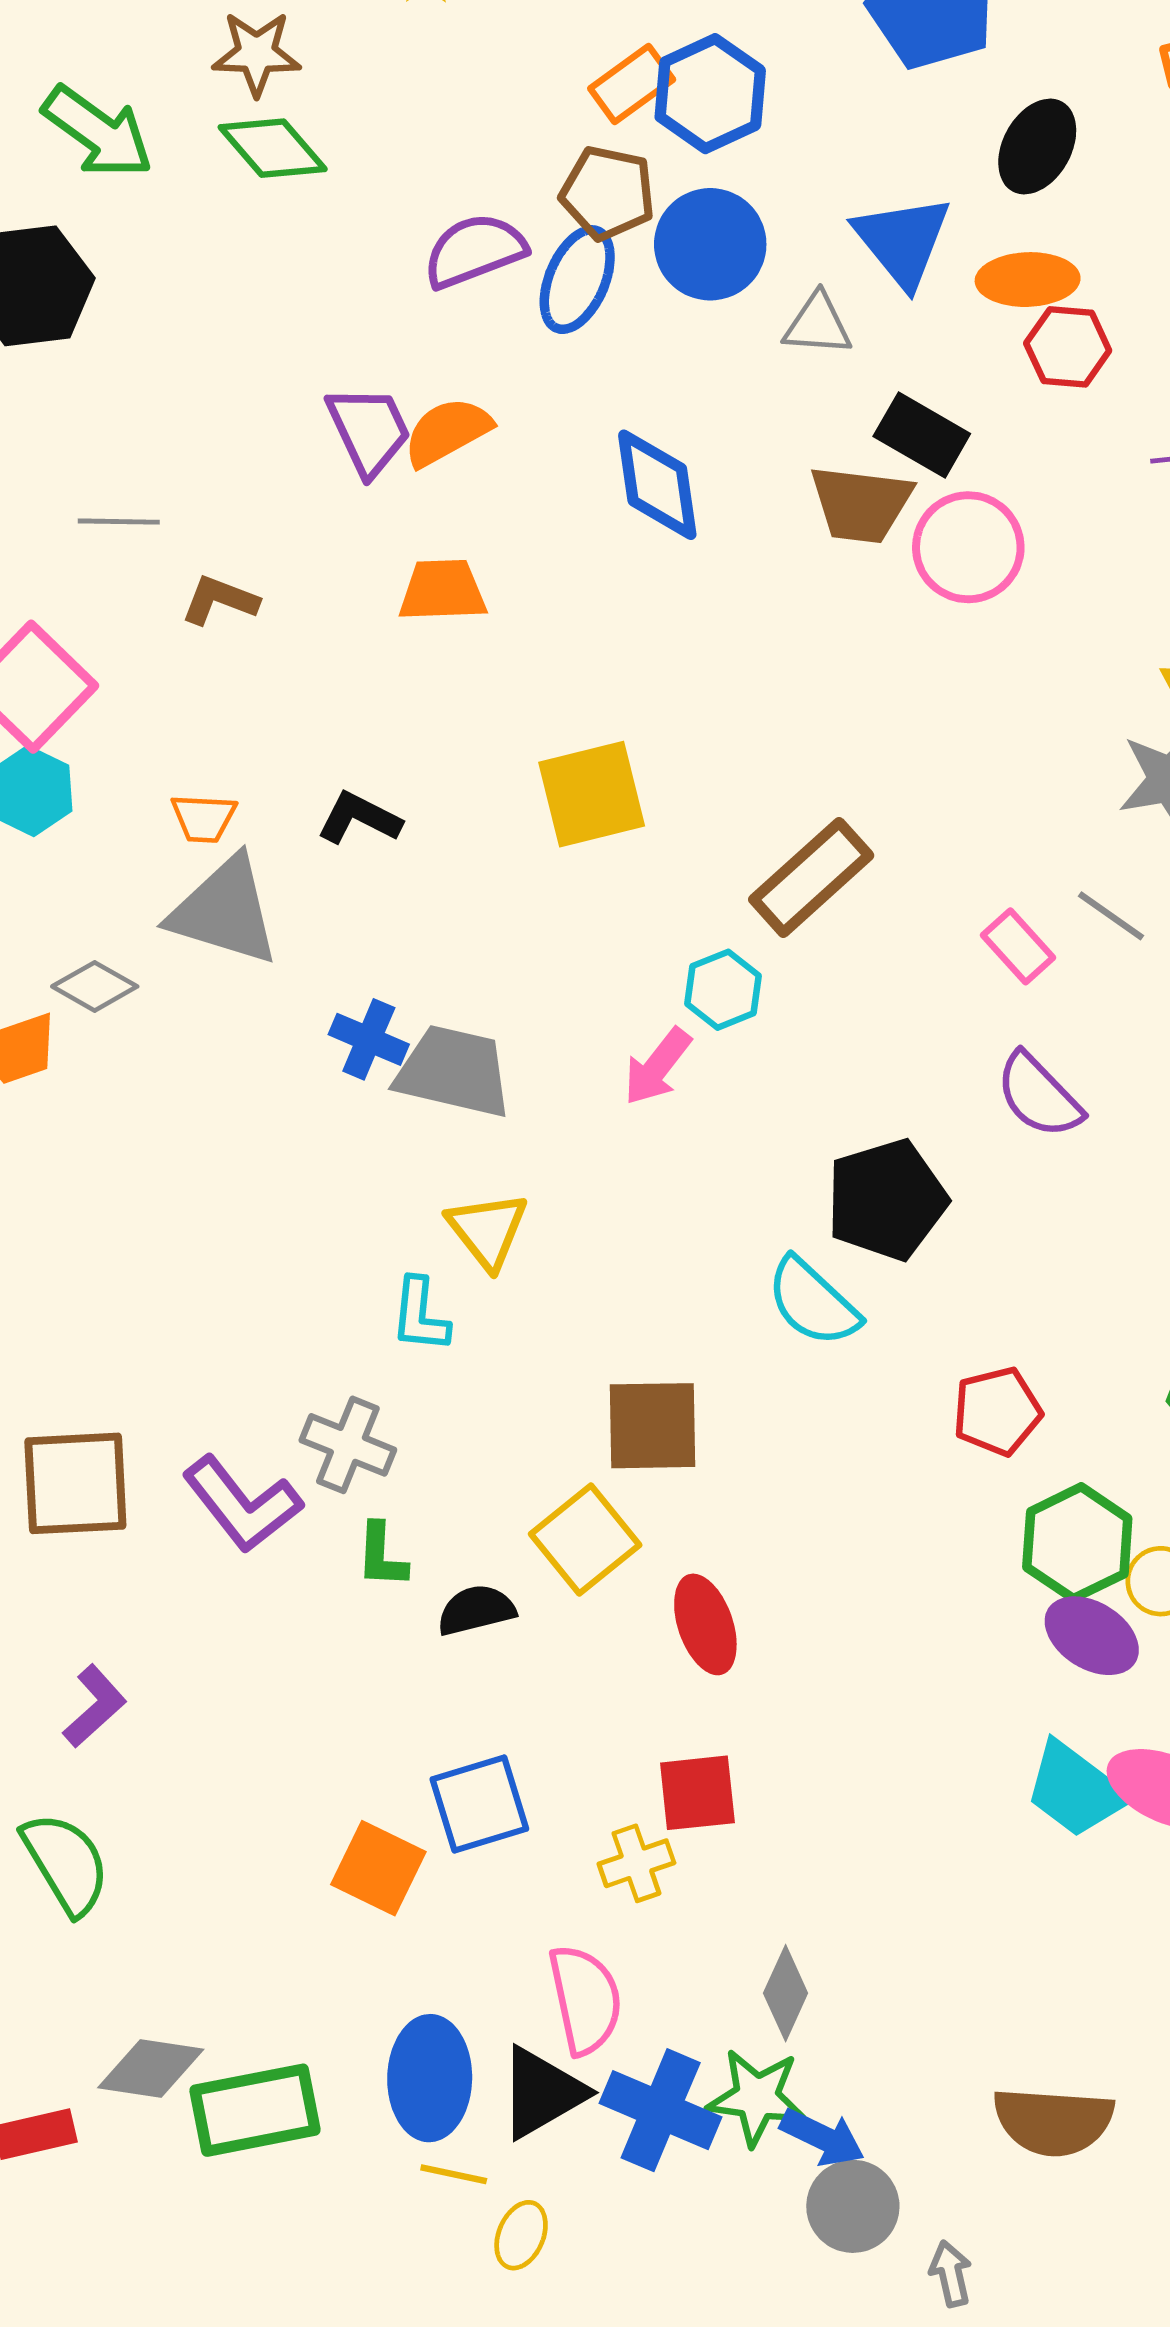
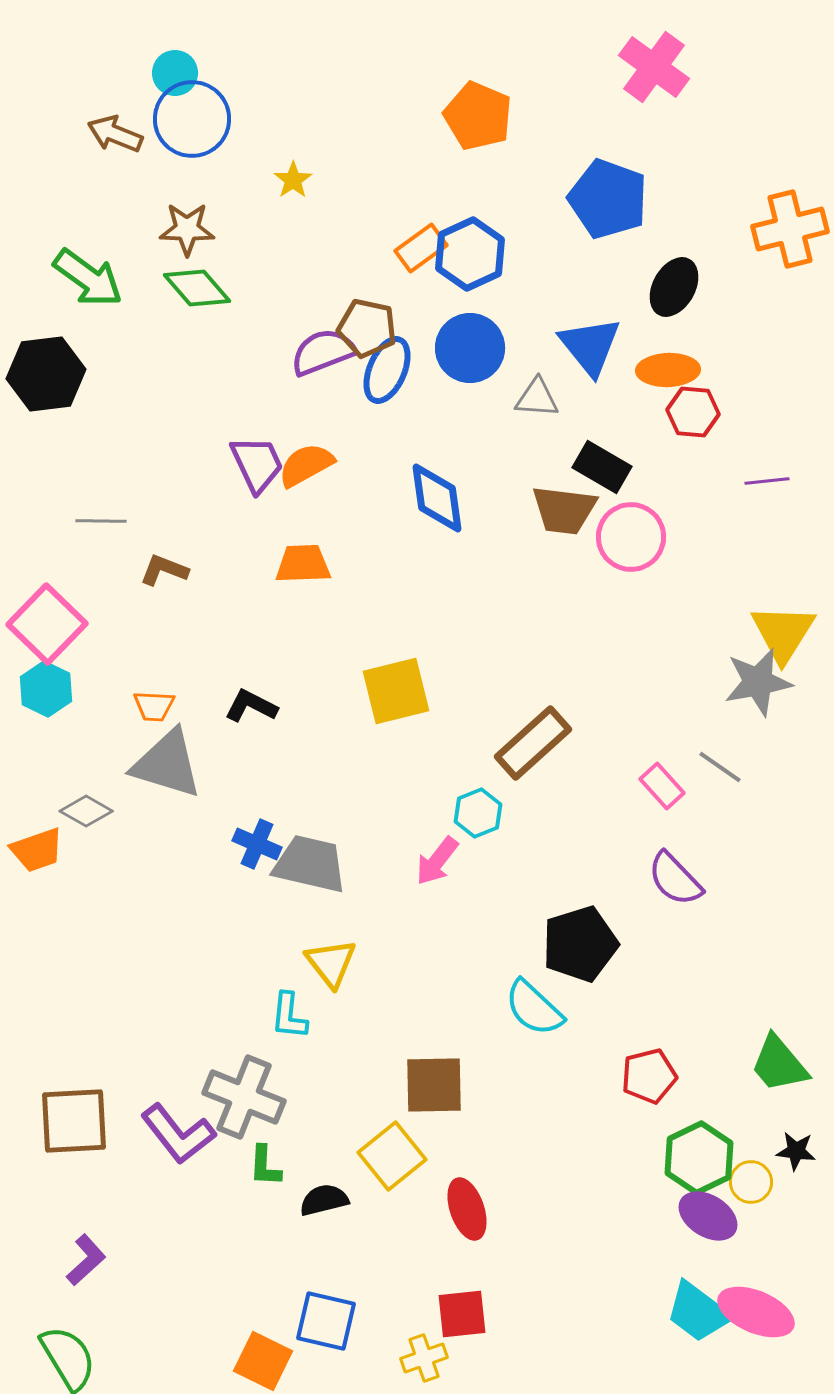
brown pentagon: (608, 193) -> (367, 328), moved
gray cross: (348, 1445) -> (244, 1097), size x1.4
blue square: (479, 1804) -> (326, 1321), turned 30

